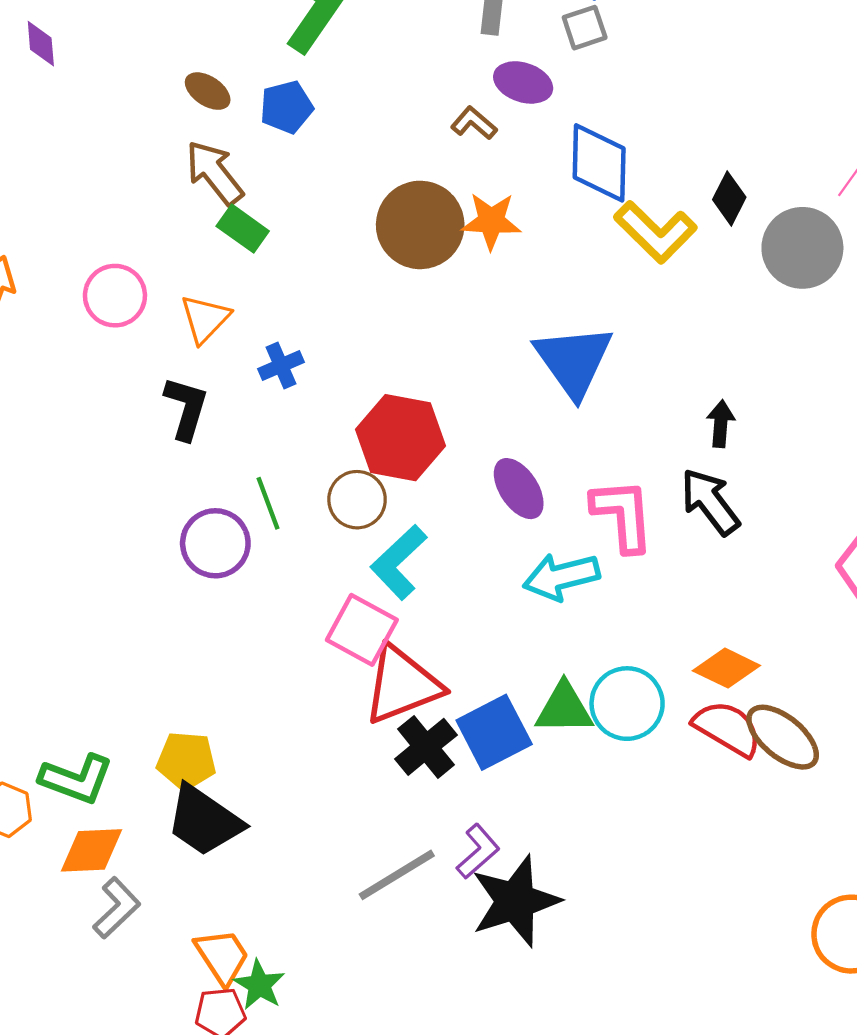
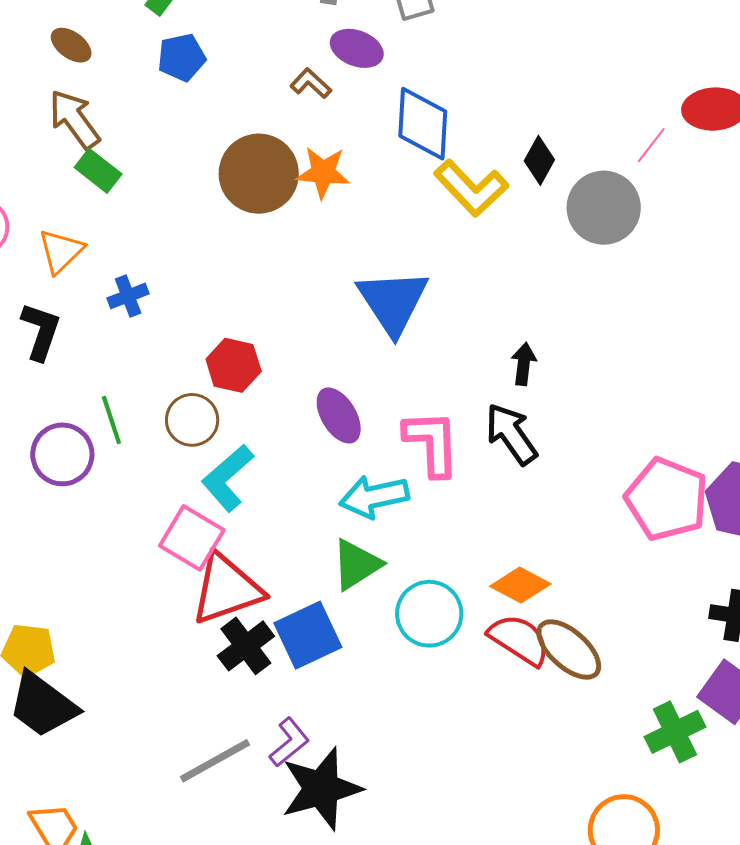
blue pentagon: (286, 107) -> (182, 57), moved
red hexagon: (401, 438) -> (234, 365), size x0.7
green triangle: (564, 708) -> (356, 564), moved, turned -34

